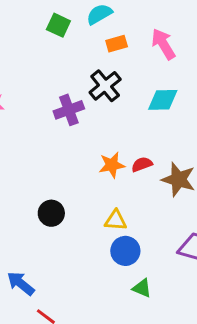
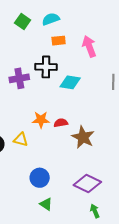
black cross: (105, 86) -> (46, 67), turned 30
cyan diamond: (163, 100) -> (70, 82), moved
yellow triangle: (116, 220) -> (21, 140), moved

